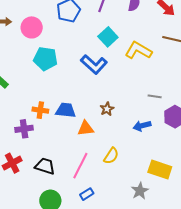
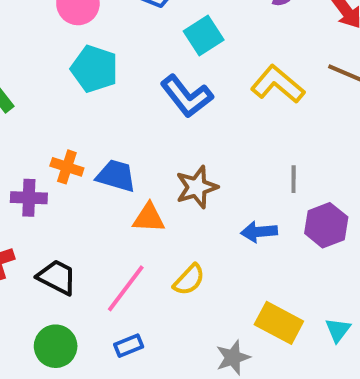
cyan square: (108, 37) -> (204, 35), moved
gray line: (155, 96) -> (294, 179), turned 72
brown star: (107, 109) -> (197, 187), size x1.5

